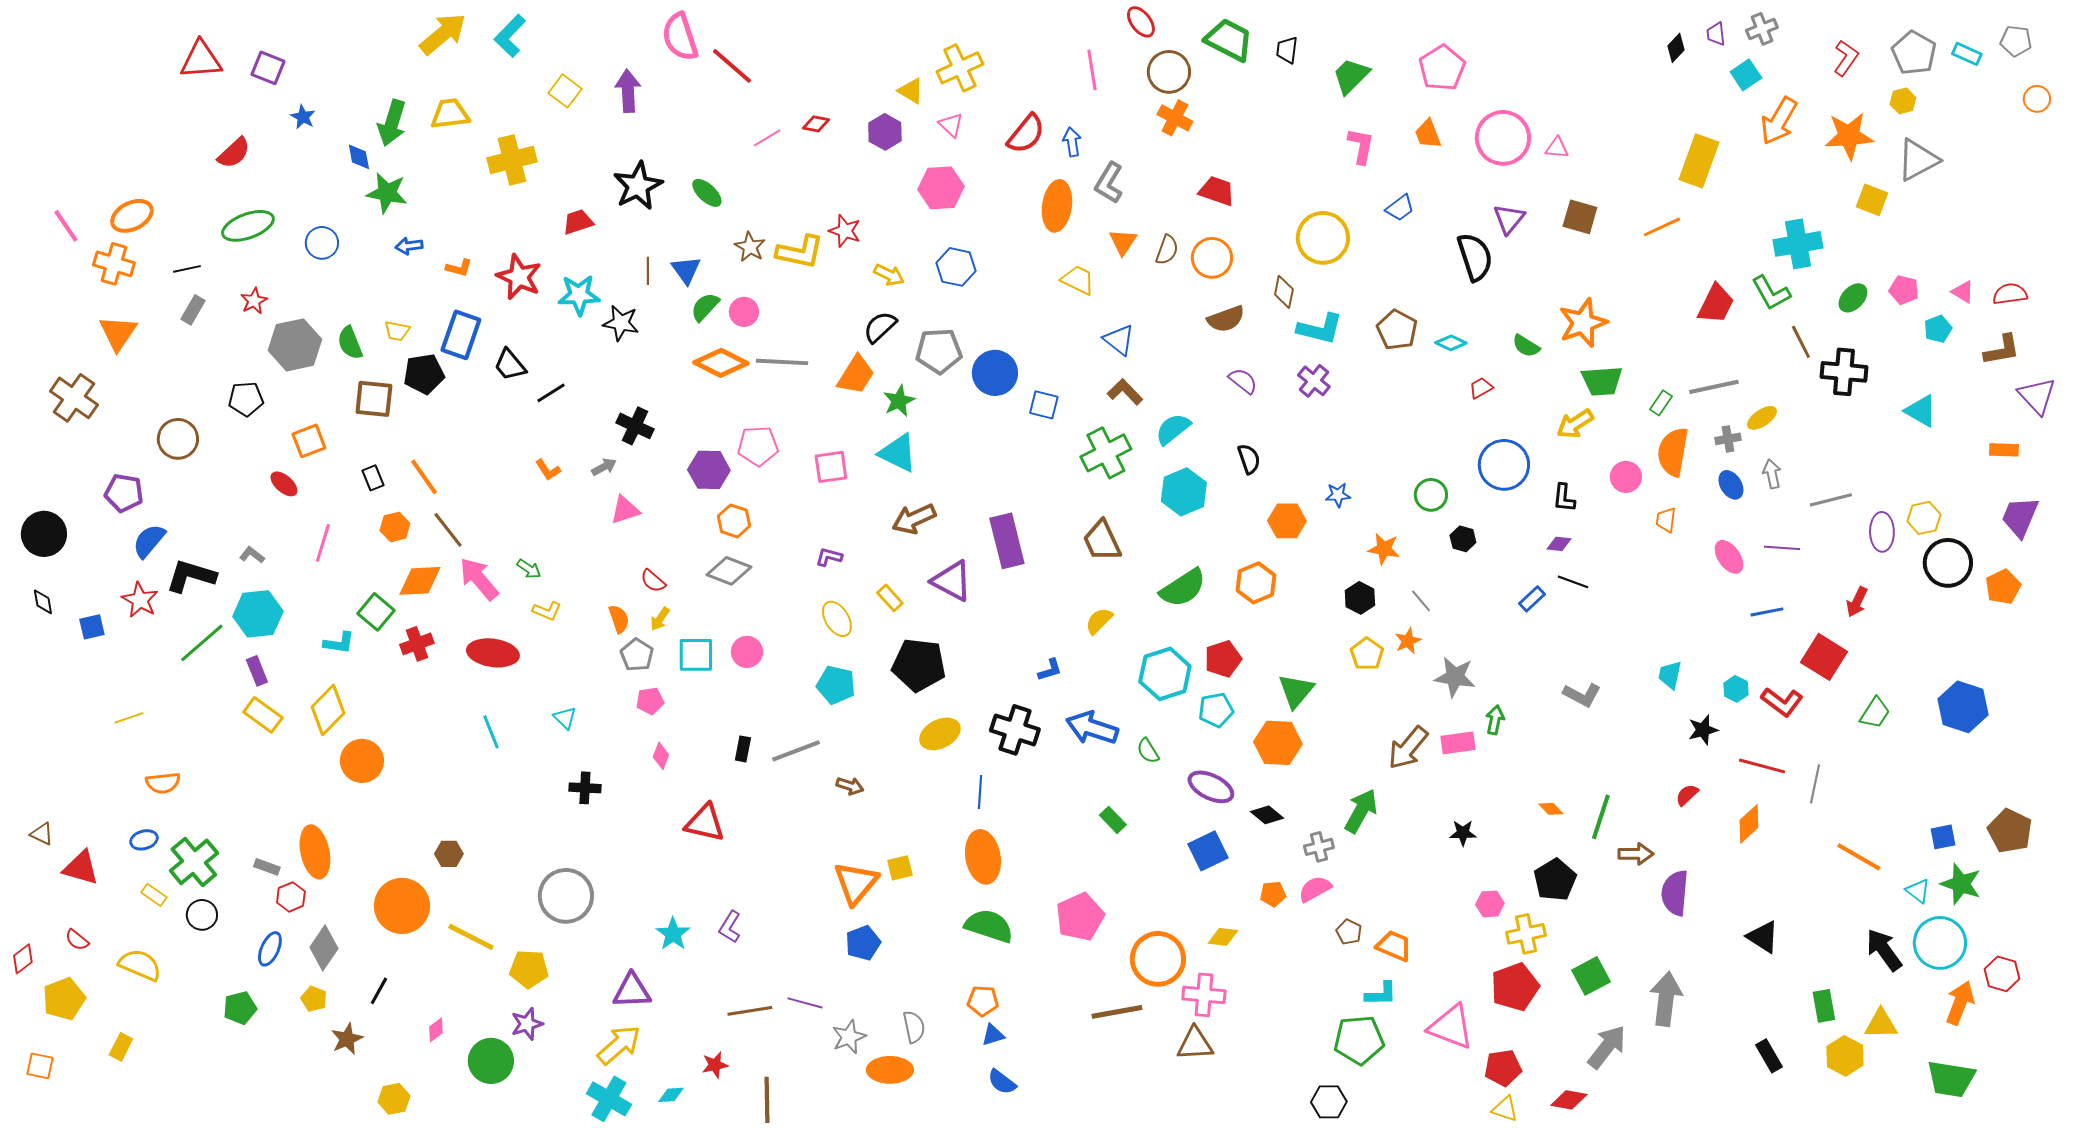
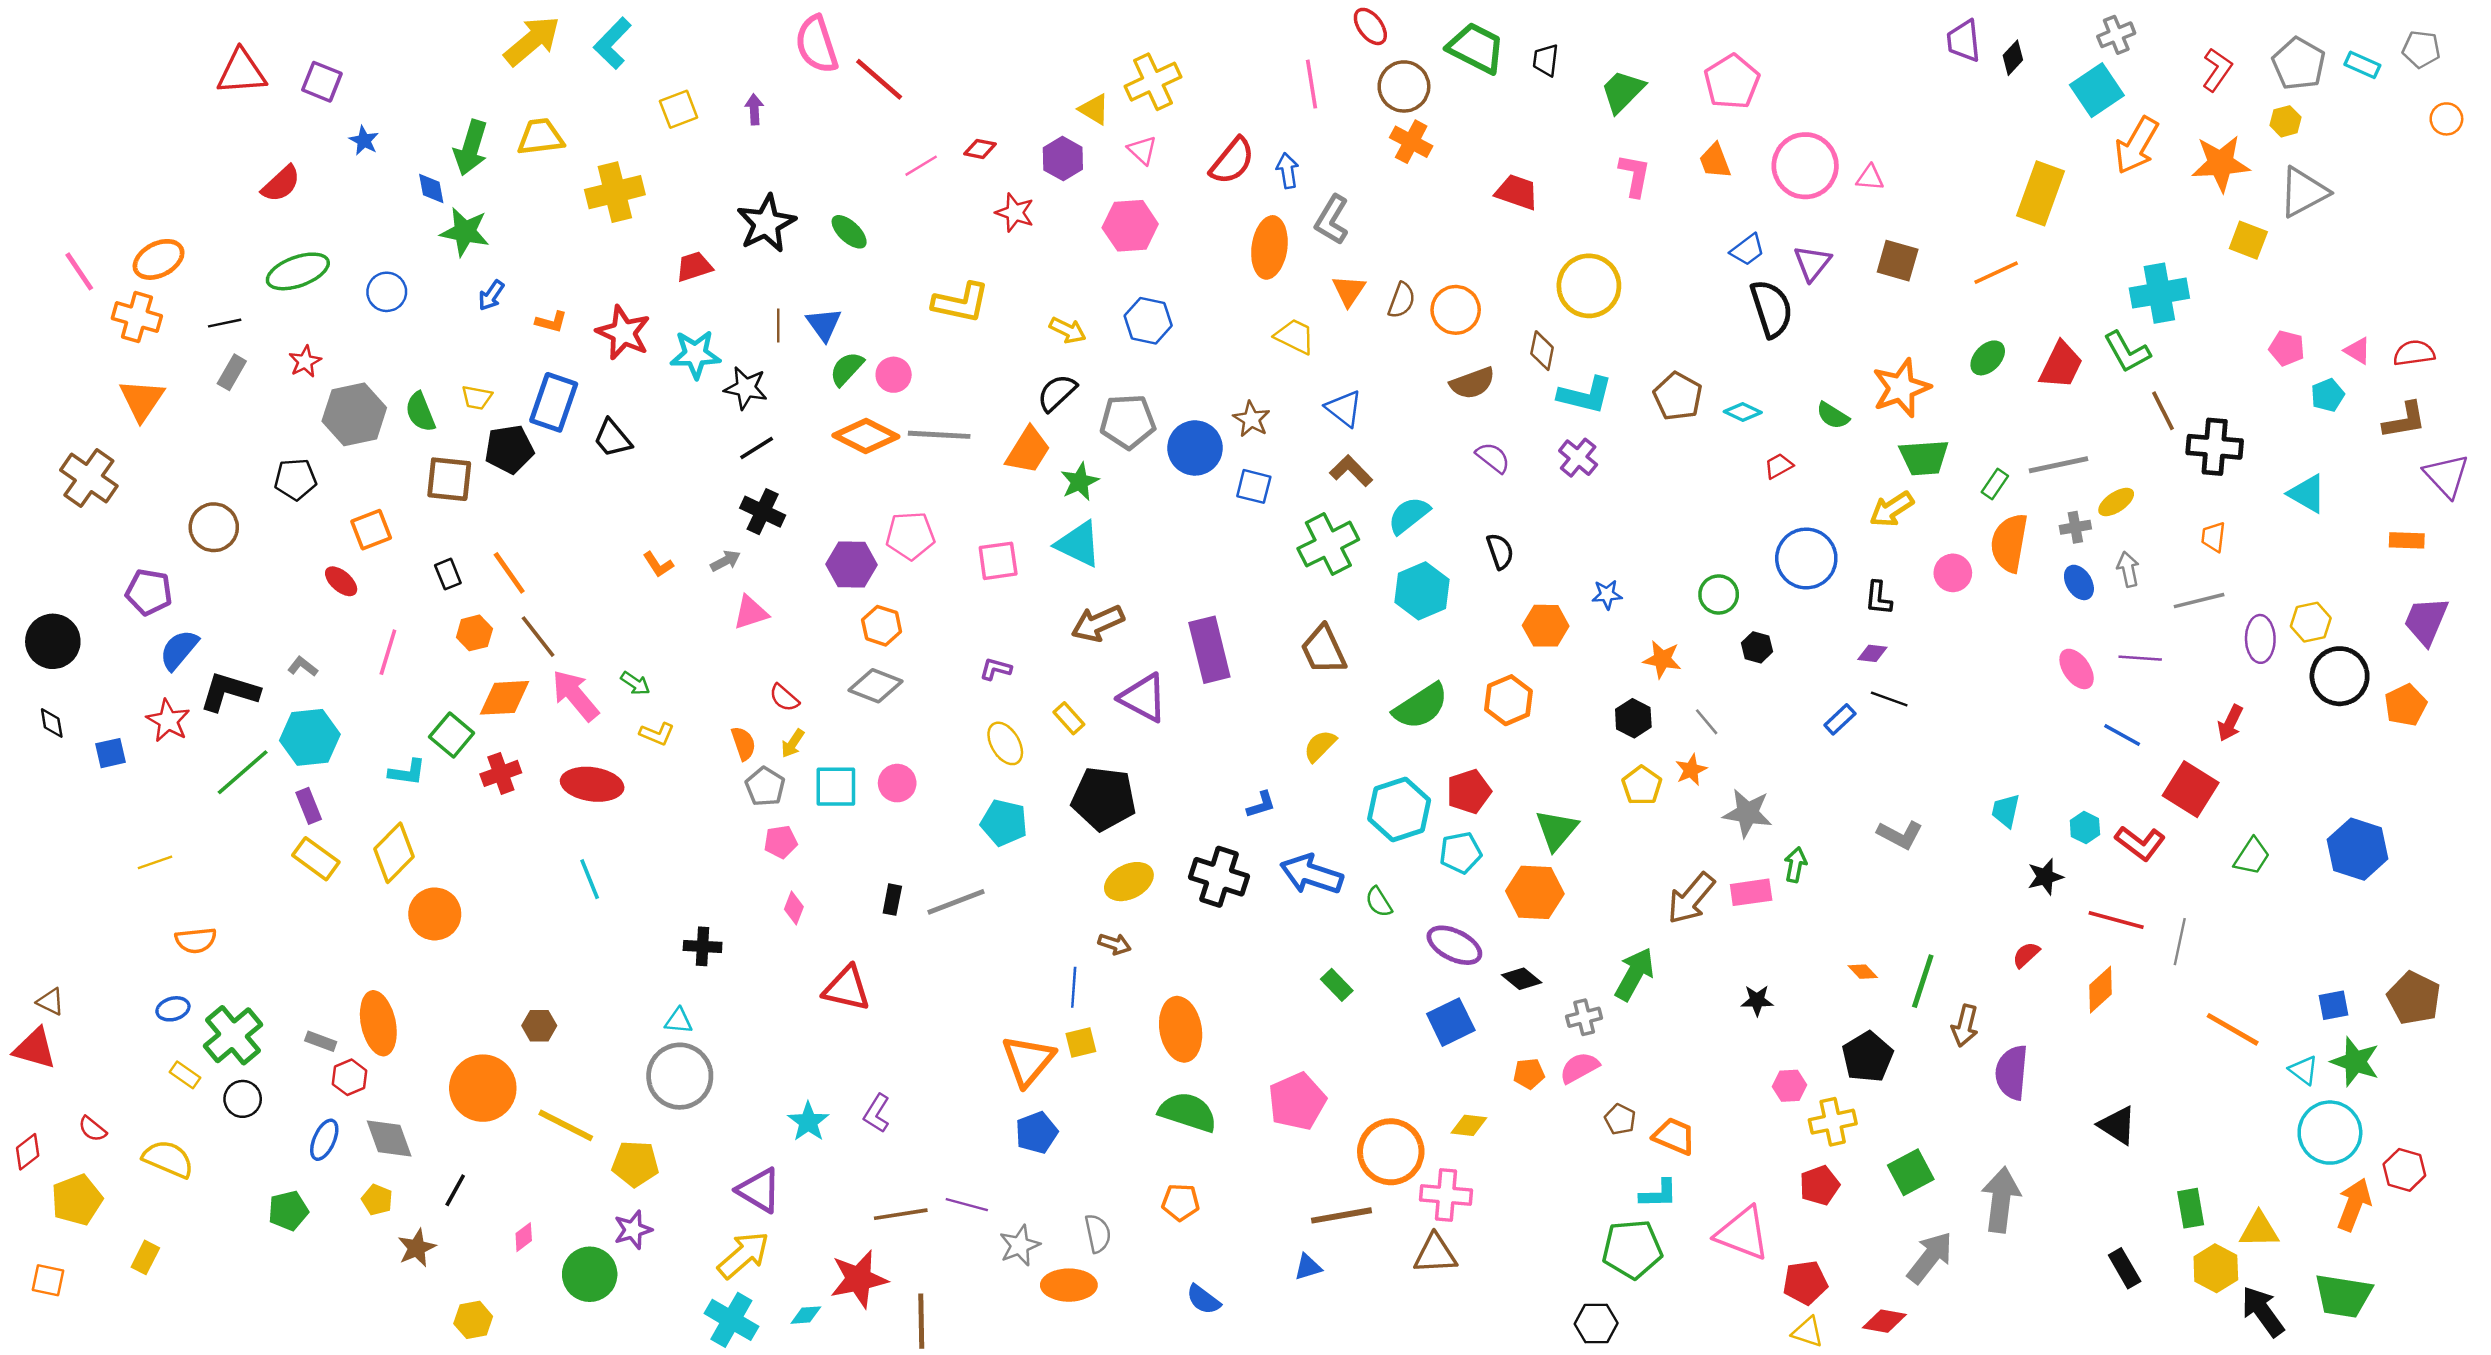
purple trapezoid: (1716, 34) -> (1964, 41), moved, size x1.5
cyan square: (1746, 75) -> (2097, 90), size x1.4
yellow square: (565, 91) -> (679, 109), turned 32
purple arrow: (628, 91) -> (754, 109), size x0.6
red trapezoid: (1217, 191) -> (1517, 192), moved
blue trapezoid: (1400, 208) -> (1747, 250), moved
red star: (845, 231) -> (1015, 213), moved
blue arrow: (409, 246) -> (491, 295), turned -48
brown star: (750, 247) -> (1251, 419), moved
green ellipse: (1853, 298) -> (1988, 358), moved
black line: (551, 393) -> (757, 448), moved
orange trapezoid: (1666, 520) -> (2213, 537), moved
blue line: (1767, 612) -> (2122, 735), turned 40
cyan triangle: (565, 718) -> (679, 1021), moved, turned -40
brown arrow: (850, 786) -> (1115, 944), moved
blue line: (980, 792) -> (1074, 987), moved
brown arrow: (1636, 854) -> (1965, 1026), turned 104
red triangle: (81, 868) -> (35, 1048), moved
gray diamond: (324, 948) -> (389, 1139), turned -54
black arrow: (1884, 950) -> (2263, 1311), moved
red pentagon: (1515, 987) -> (1820, 1185), size x0.7
purple triangle: (632, 991) -> (759, 1190), turned 33
blue triangle: (993, 1035) -> (1308, 1267), moved
red star: (715, 1065) -> (859, 1279), size x1.8

